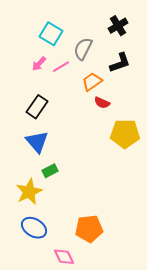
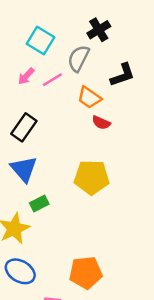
black cross: (118, 26) -> (99, 30), moved
orange trapezoid: (92, 82) -> (89, 98), turned -110
yellow pentagon: (125, 134) -> (92, 177), moved

